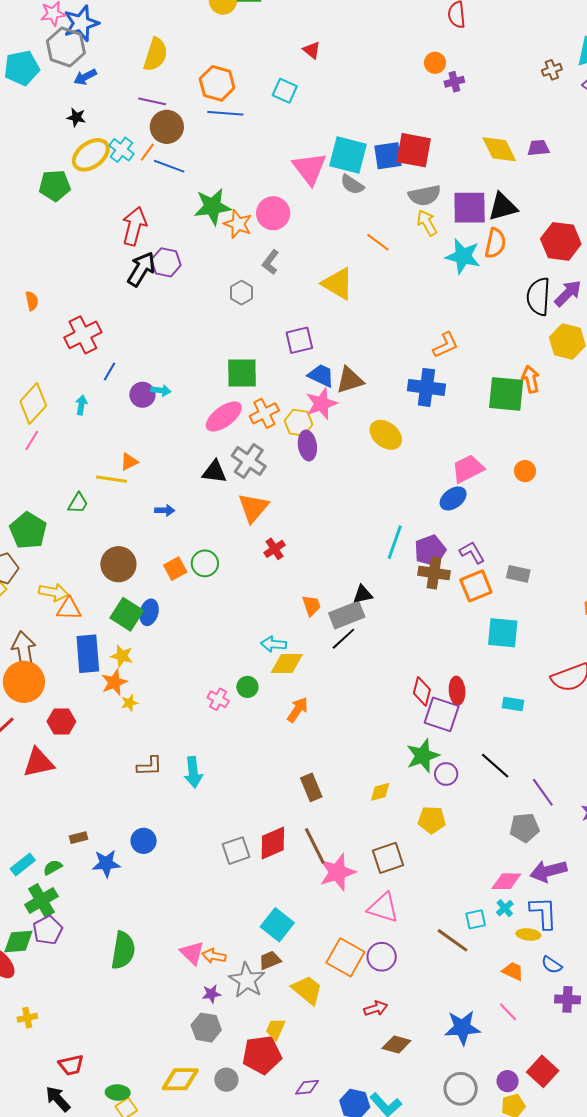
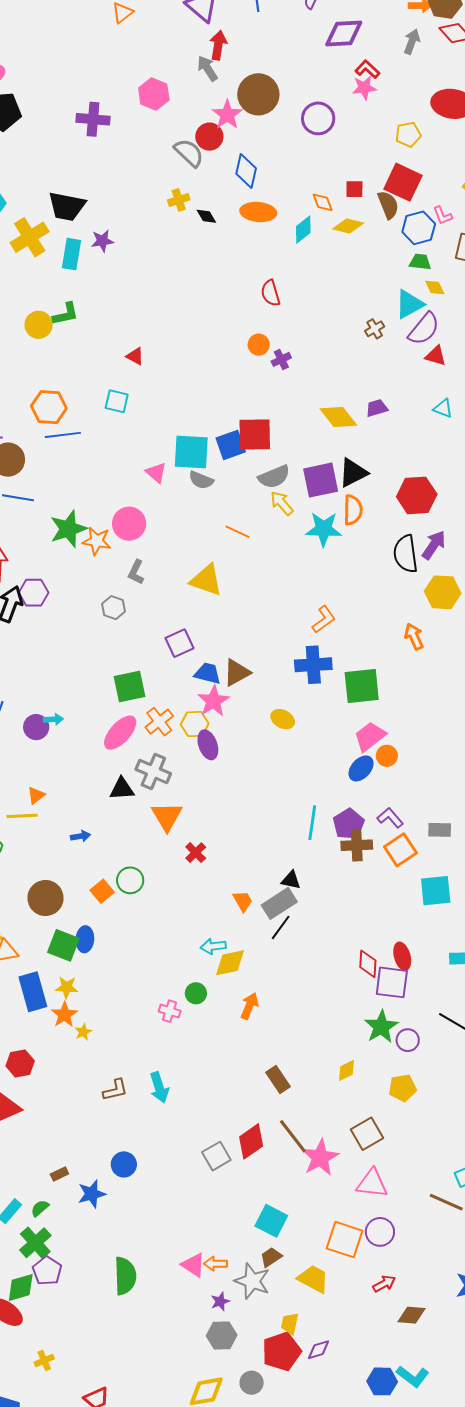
pink triangle: (310, 168) -> (156, 473), size x0.6
green square: (506, 394) -> (362, 686), moved
yellow ellipse: (386, 435) -> (283, 719), size x0.7
orange circle: (525, 471) -> (387, 756), moved
black triangle: (363, 594) -> (291, 880), turned 35
purple diamond: (307, 1087) -> (319, 1350), moved

